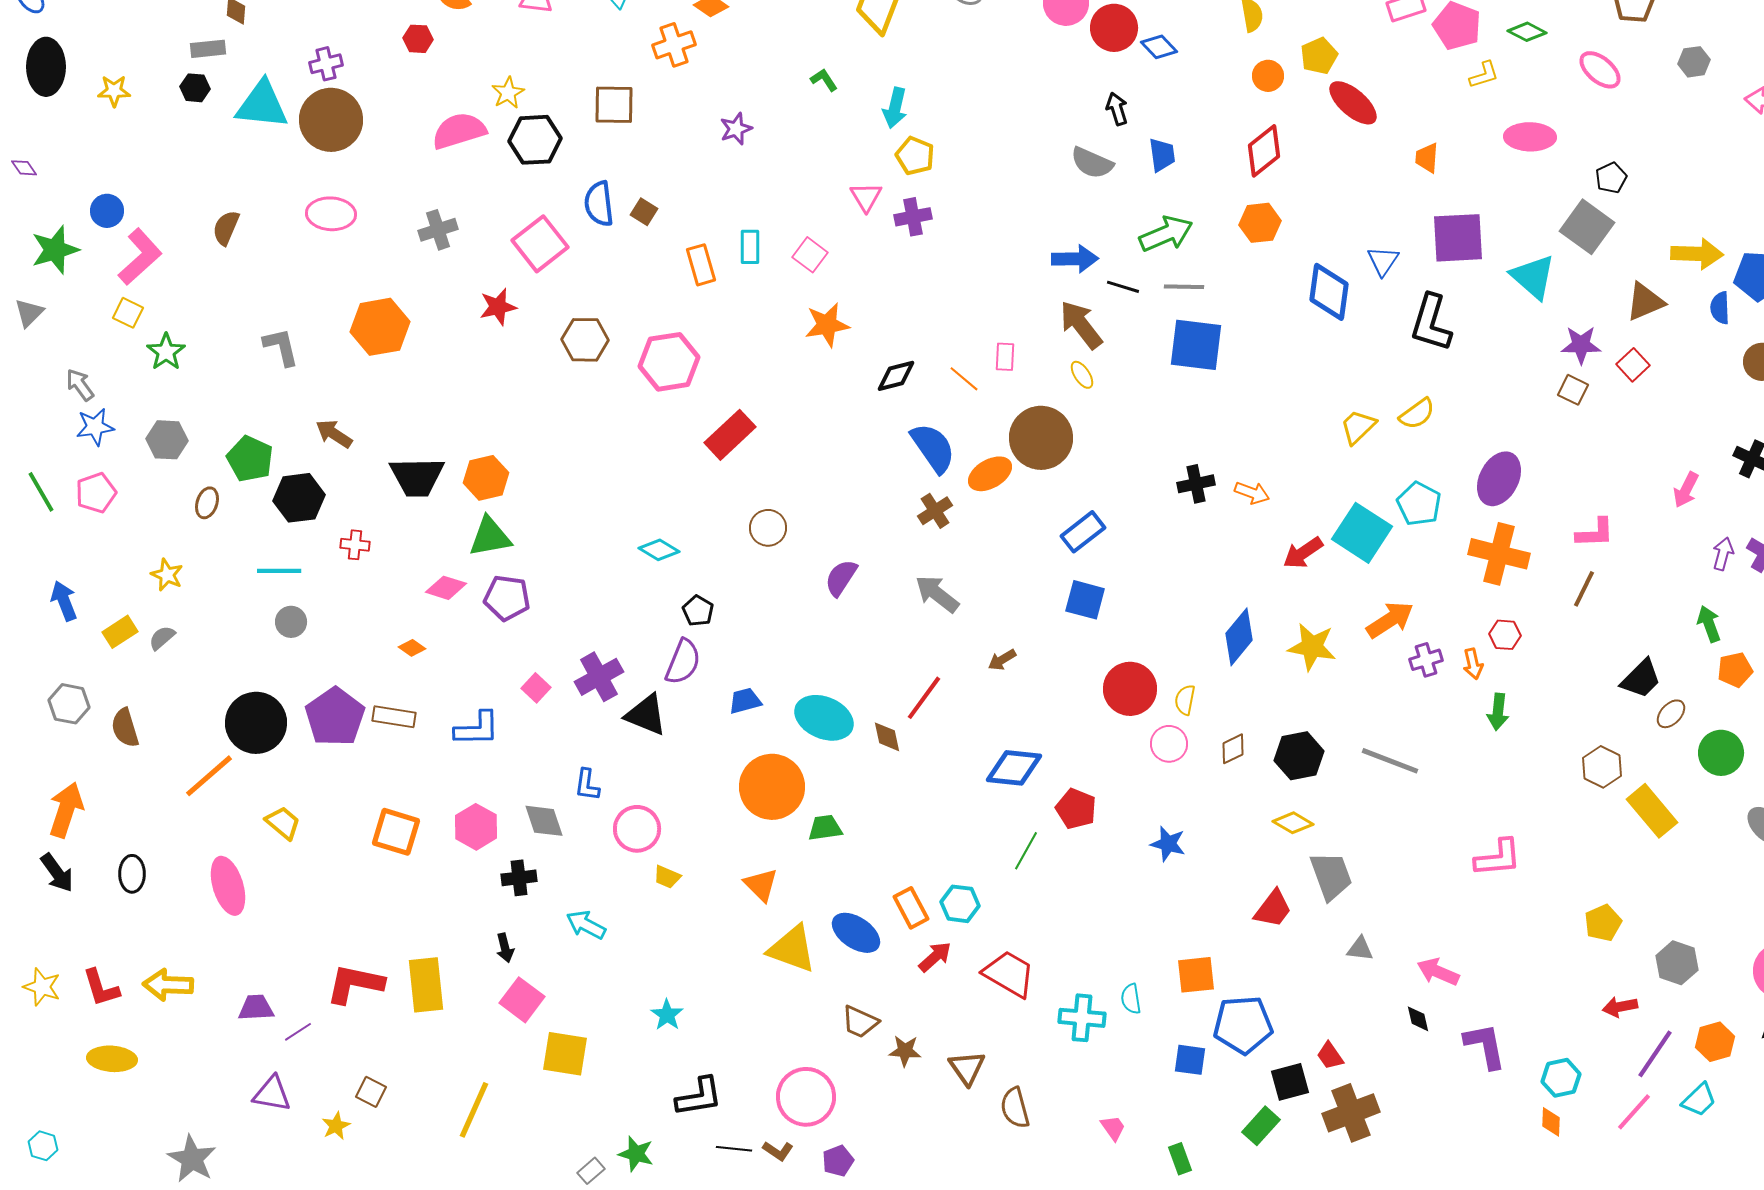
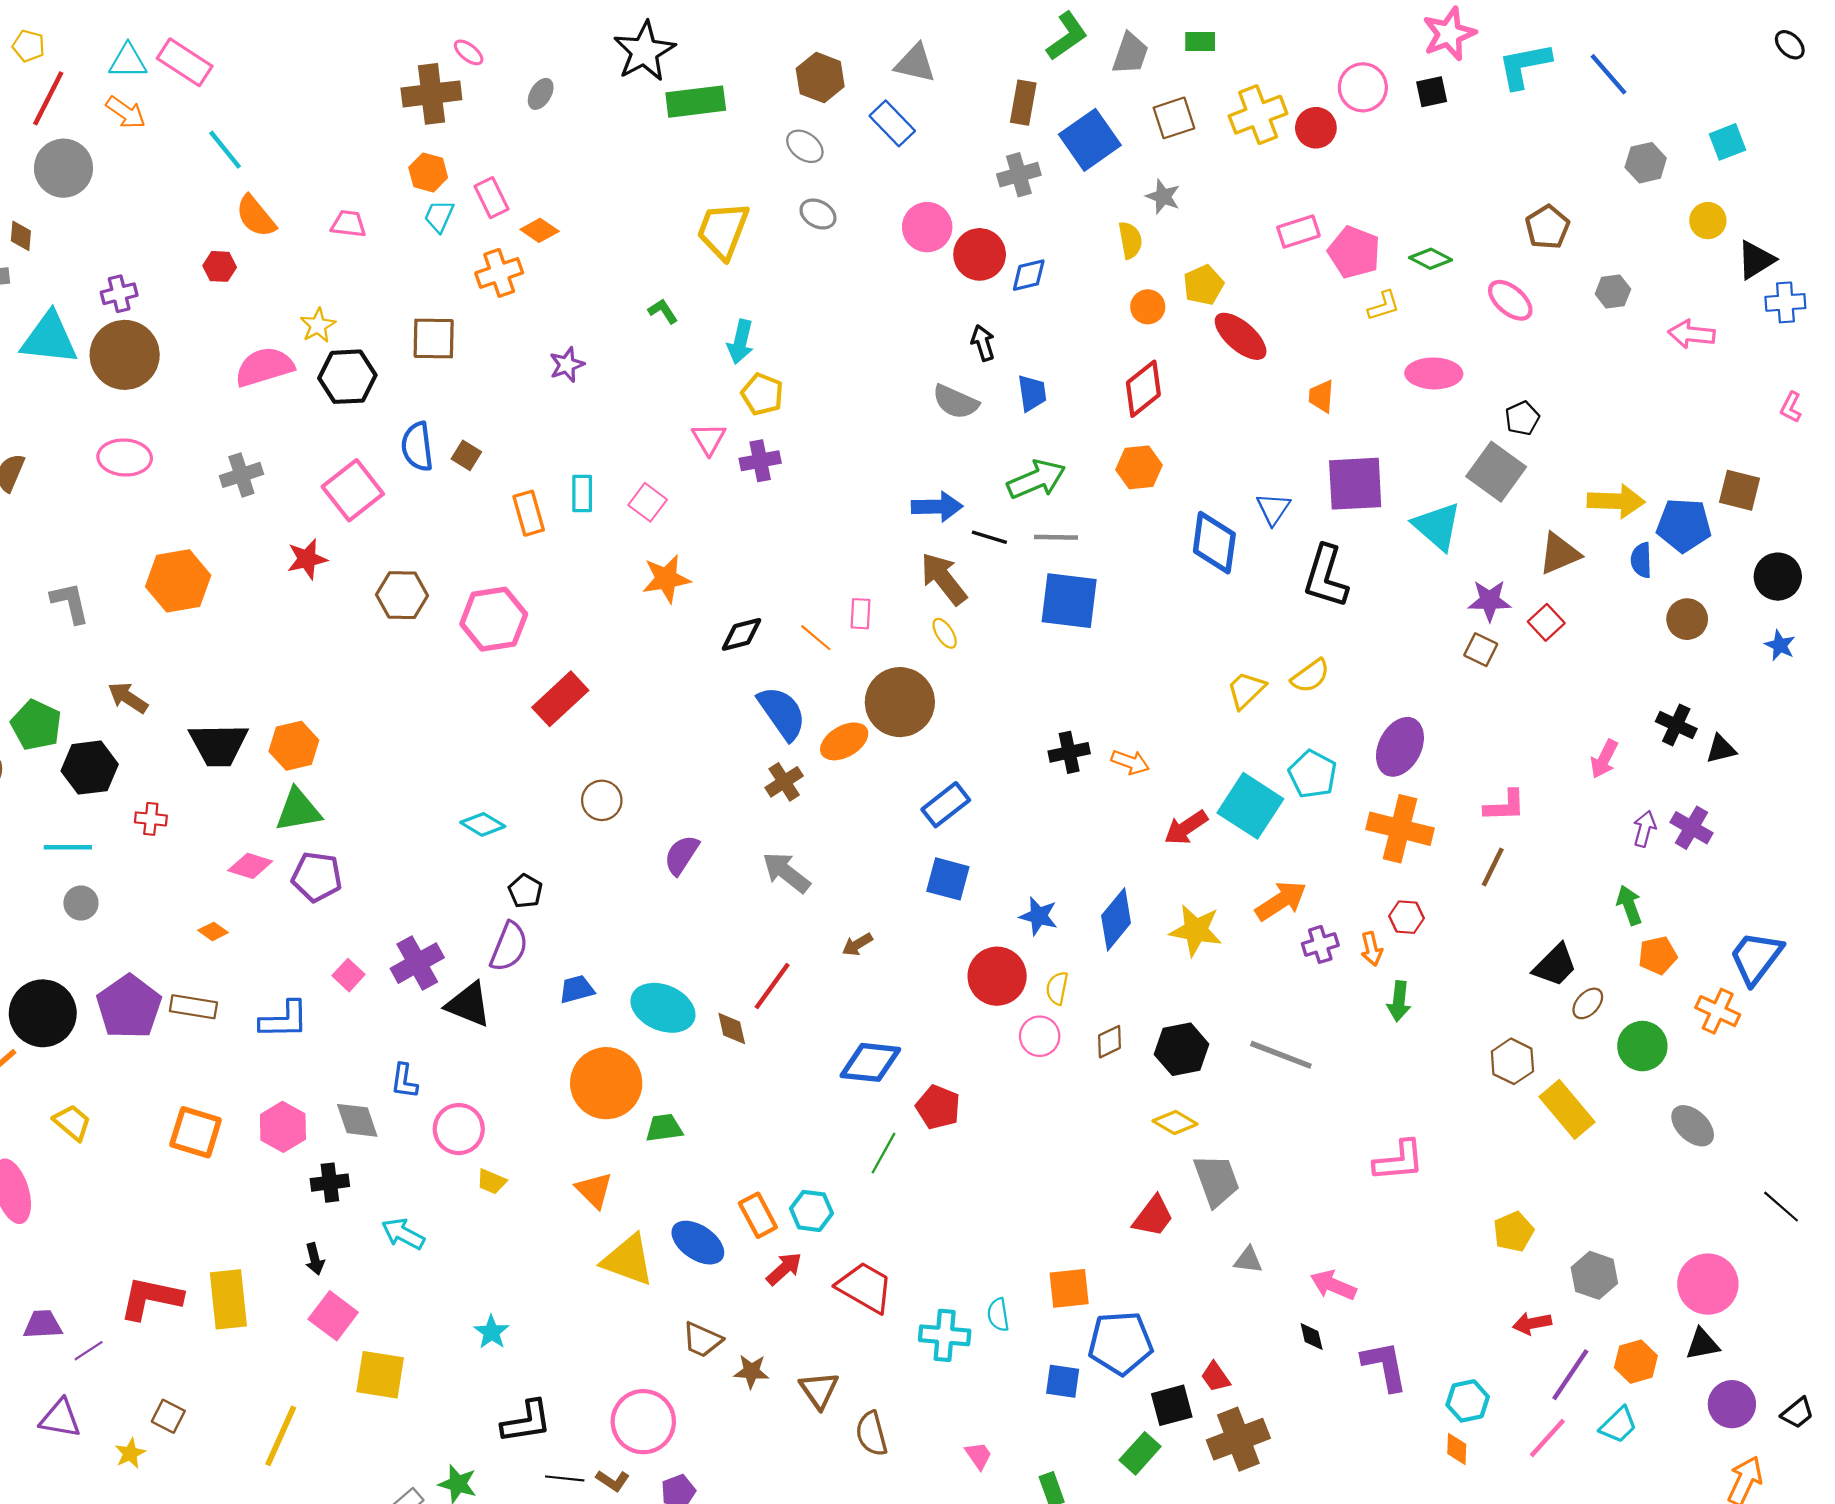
blue diamond: (1159, 47) -> (1029, 275), turned -60
blue star: (1168, 844) -> (1039, 916), moved

